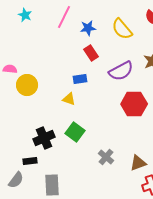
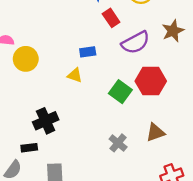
red rectangle: (91, 53) -> (111, 18), moved
green square: (75, 132) -> (120, 92), moved
brown triangle: (138, 163) -> (155, 132), moved

